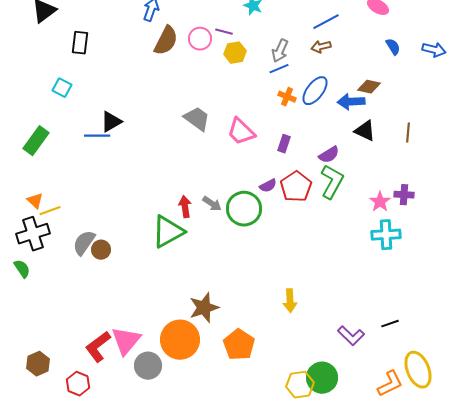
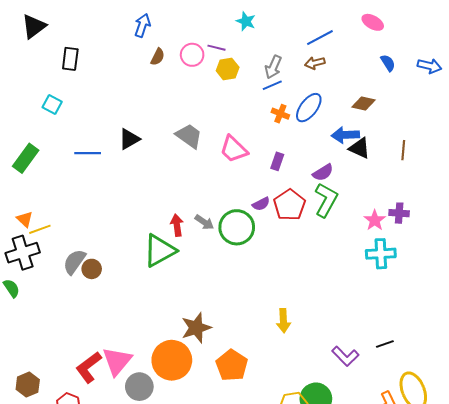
brown semicircle: (166, 41) -> (158, 57), size x0.6
blue arrow: (351, 102) -> (345, 135), moved
black triangle: (111, 122) -> (129, 139), moved

